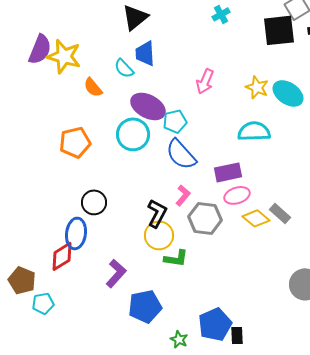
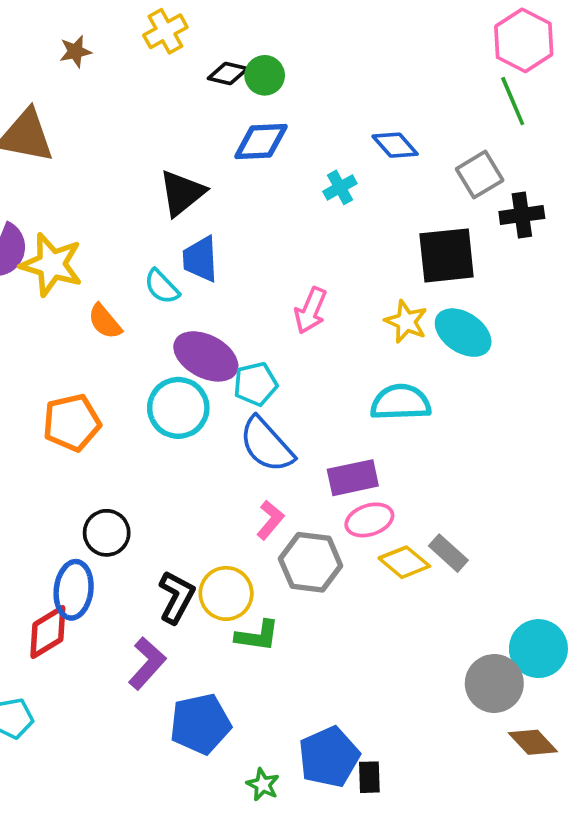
black square: (279, 30) -> (447, 255), moved
black L-shape: (157, 213) -> (176, 597), moved

